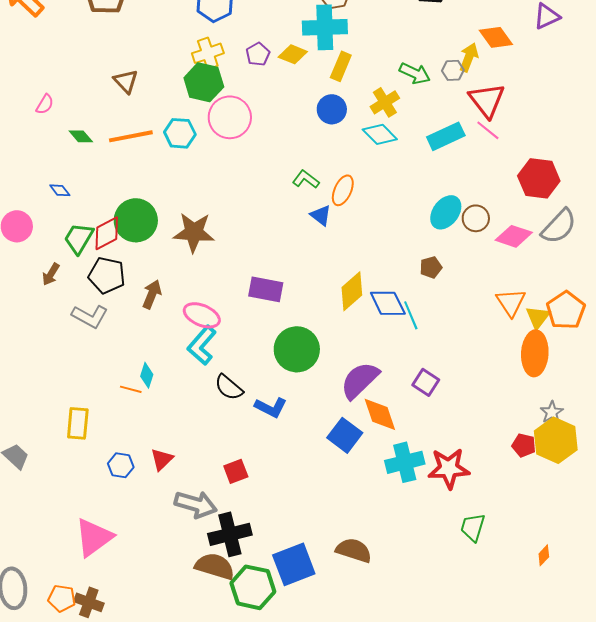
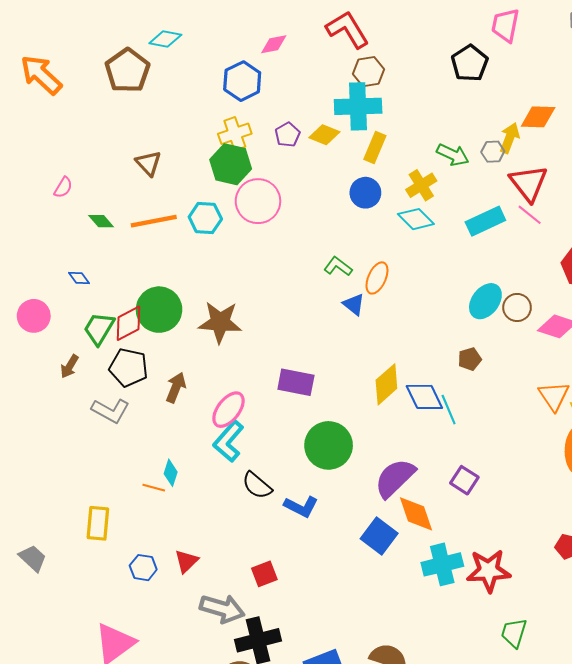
orange diamond: (496, 37) -> (538, 117), turned -52
pink ellipse: (202, 315) -> (229, 410), turned -75

